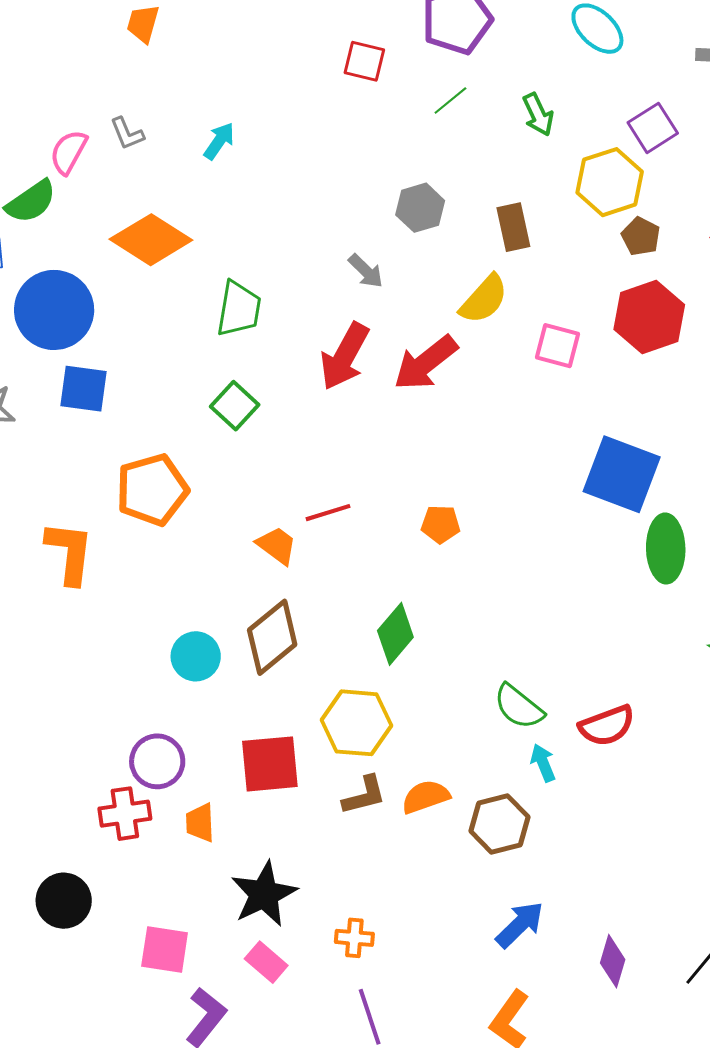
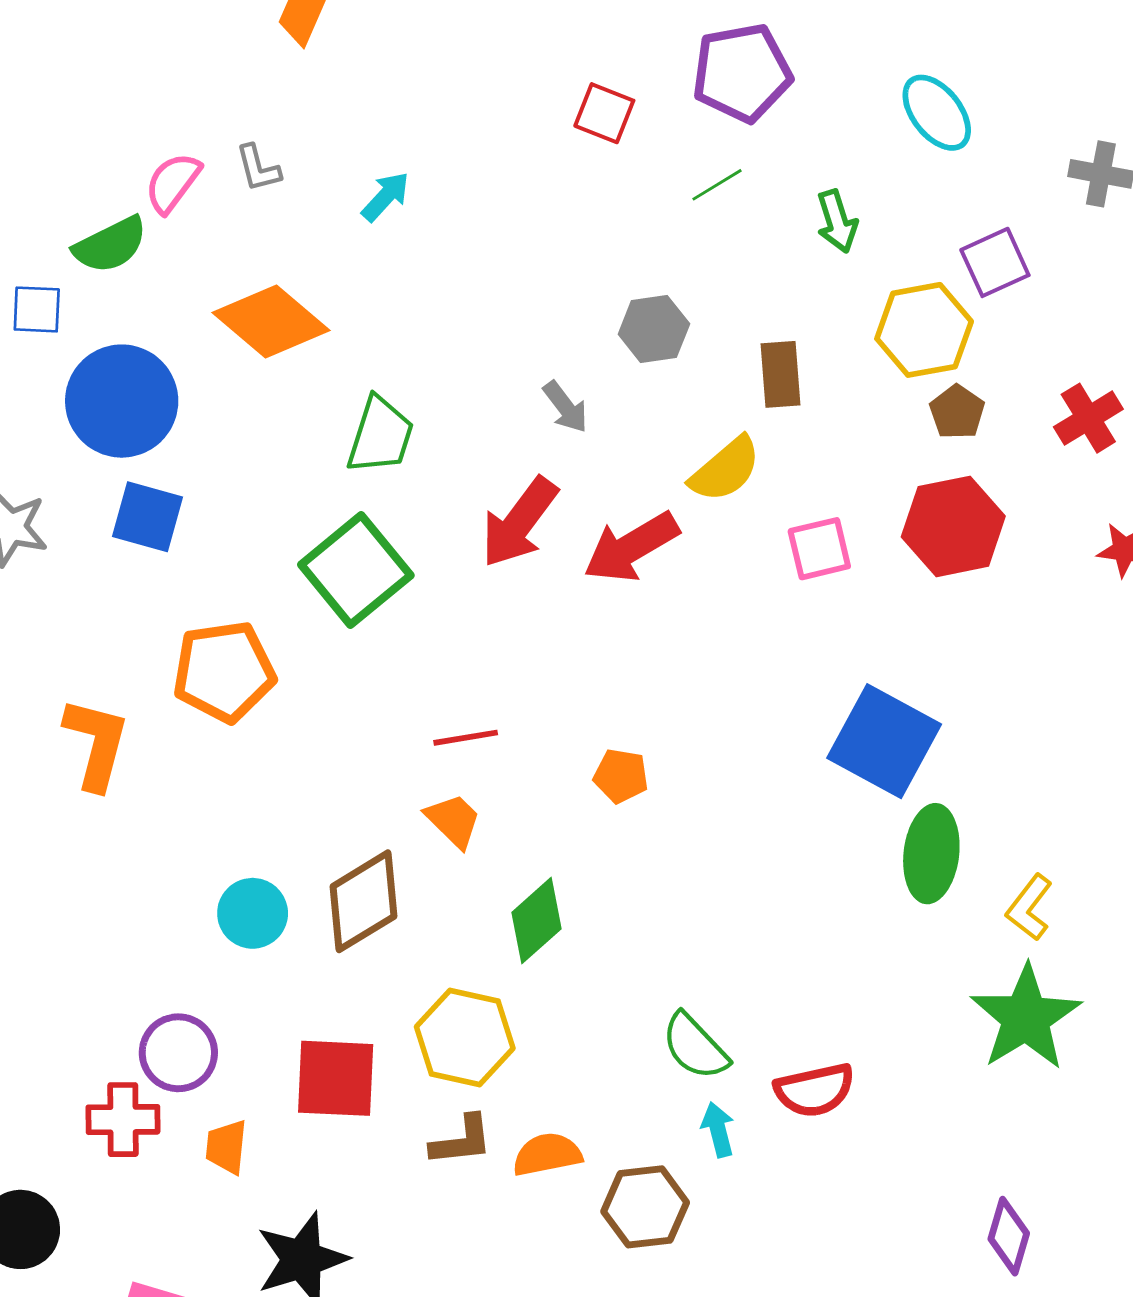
pink square: (558, 346) -> (819, 549), turned -36
green square: (235, 406) -> (356, 570), size x1.6
orange trapezoid: (277, 545) -> (453, 821), moved

